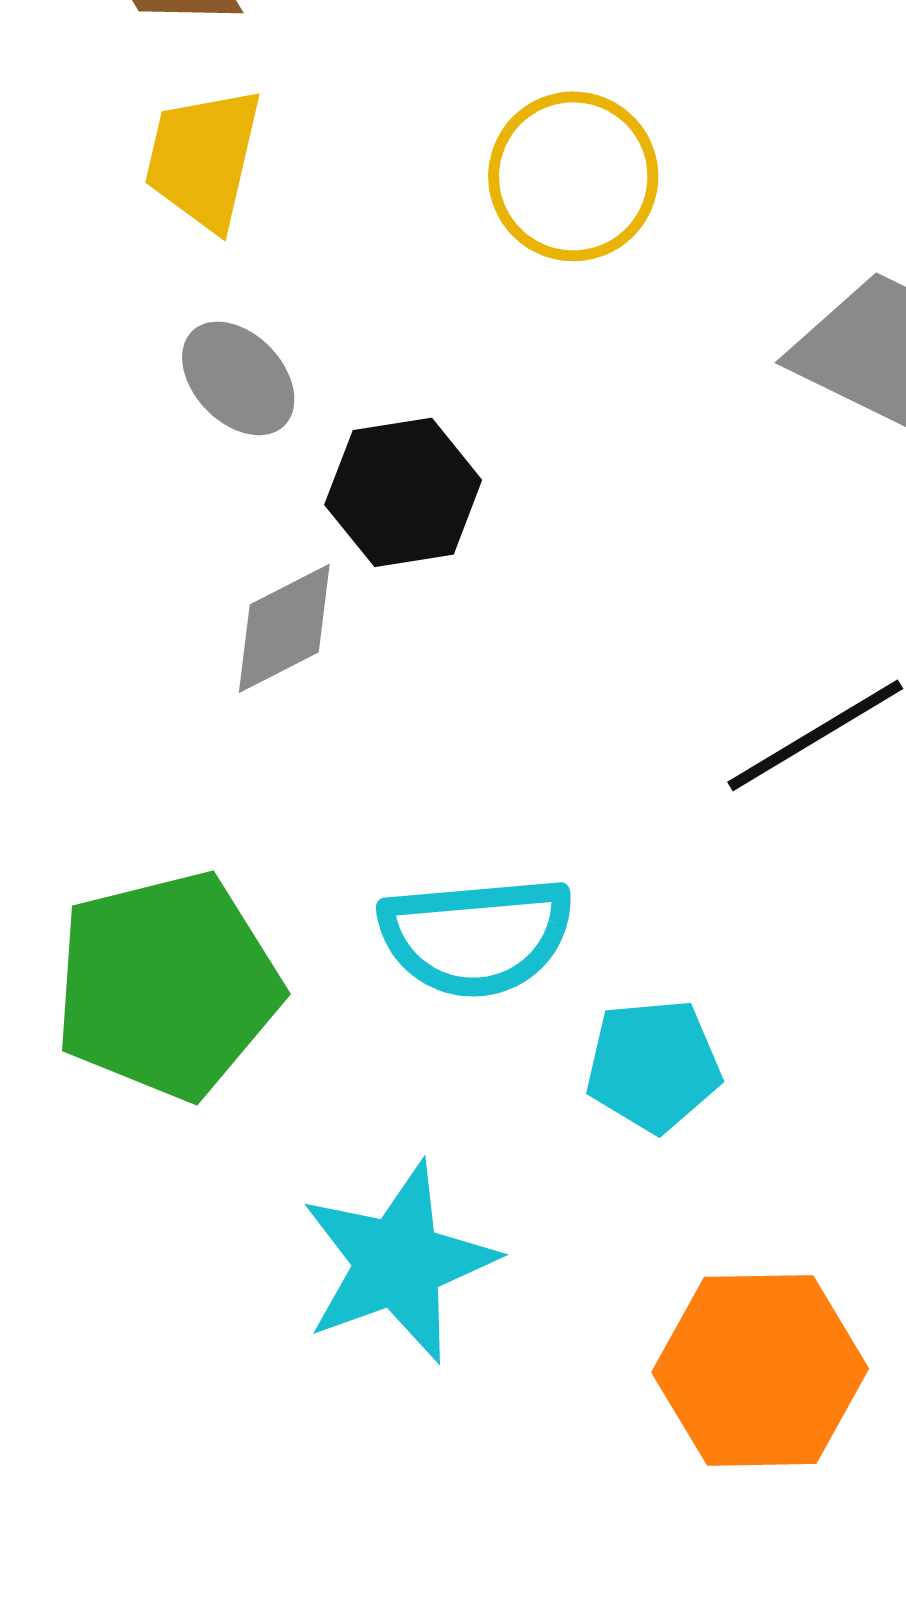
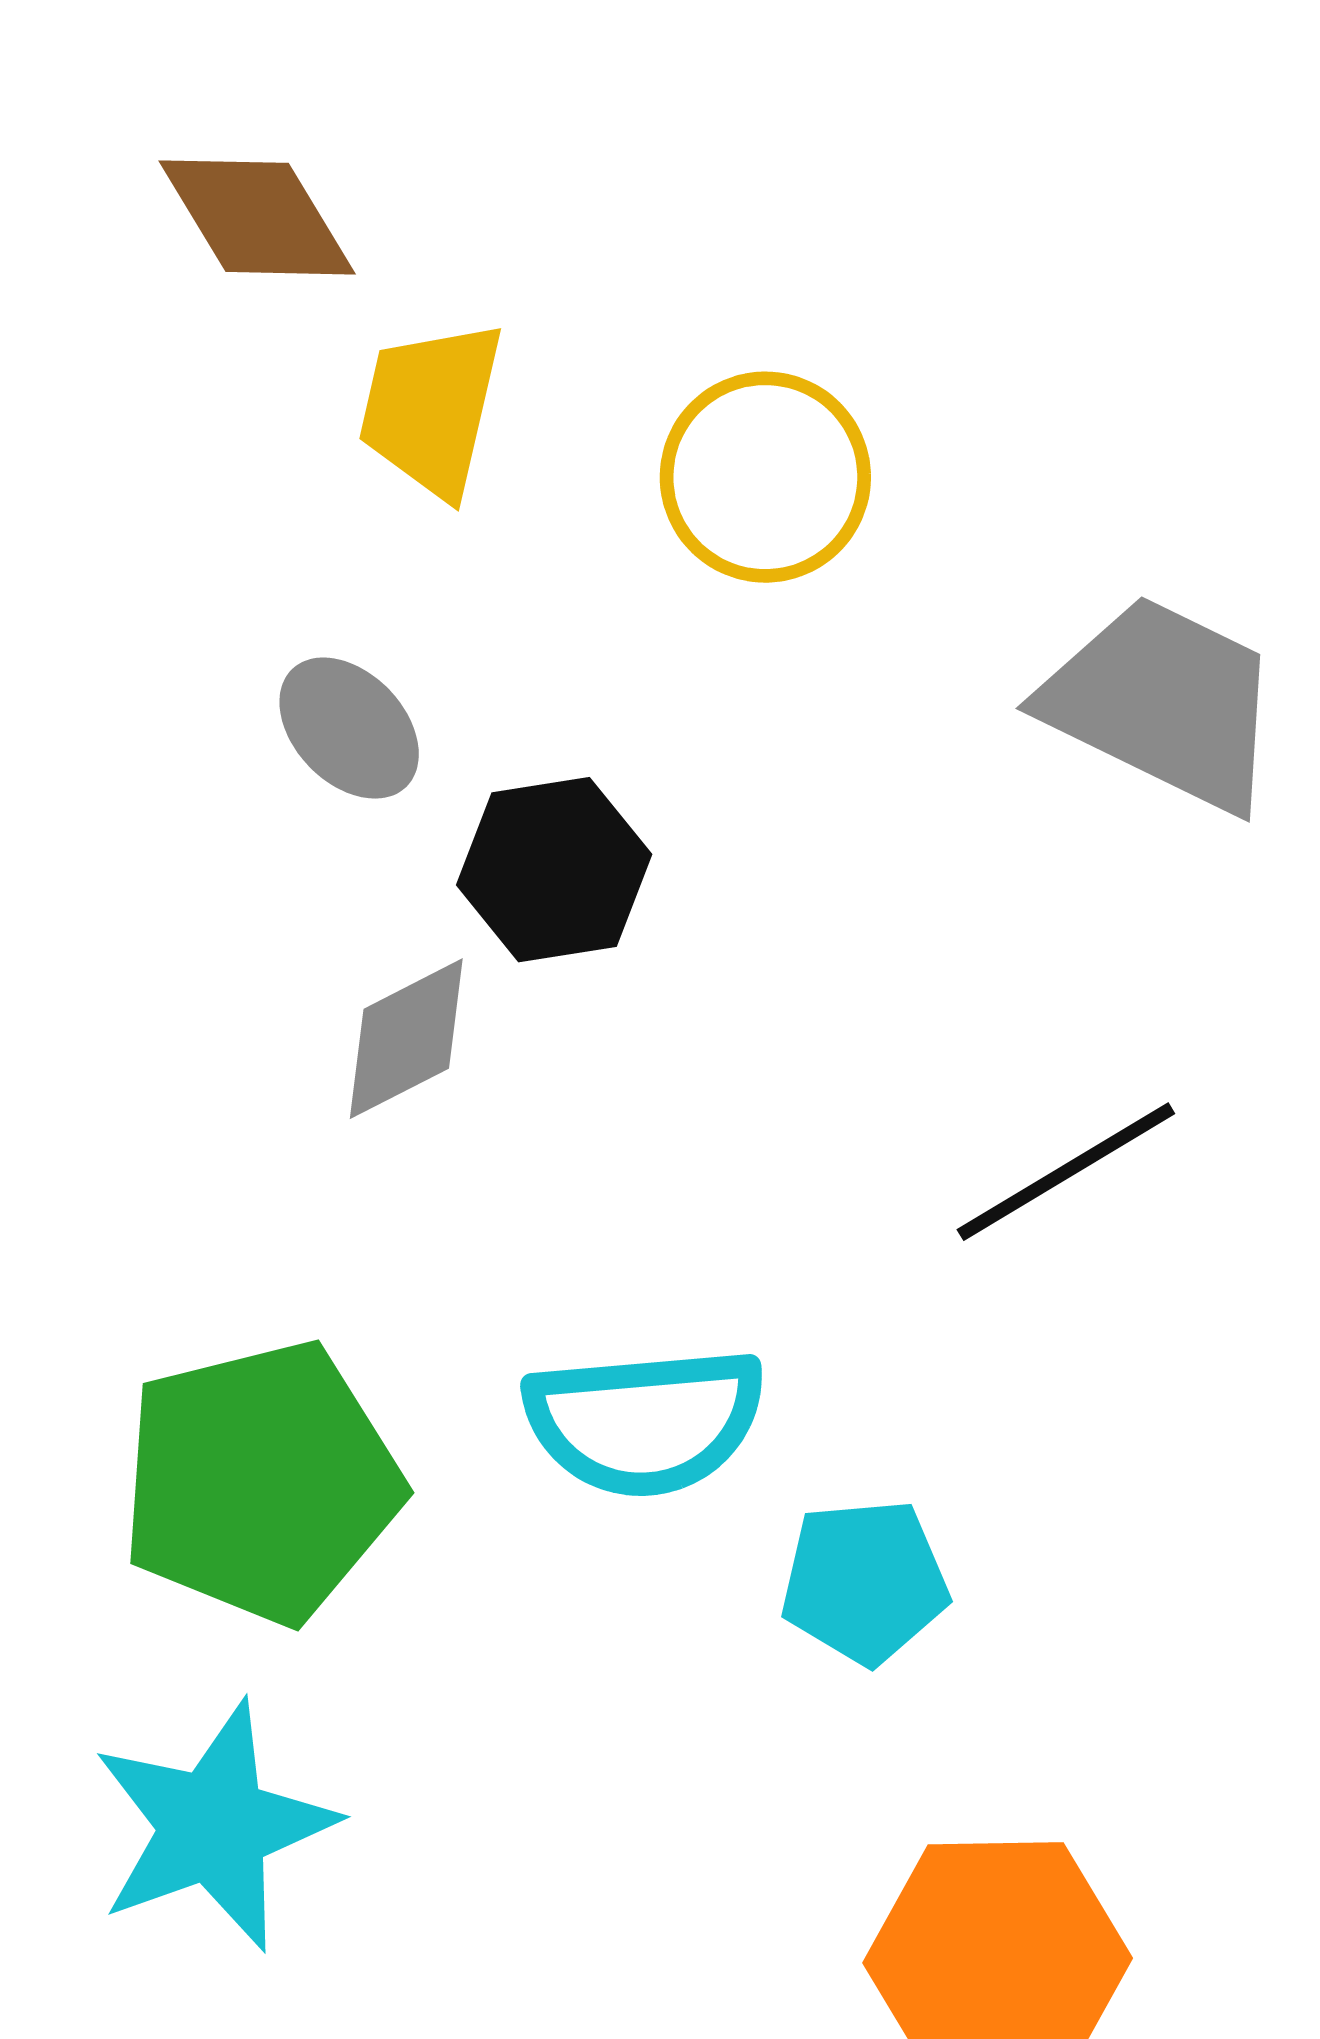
yellow trapezoid: (203, 158) -> (431, 409), moved
cyan star: (398, 1262) -> (214, 1826), moved

